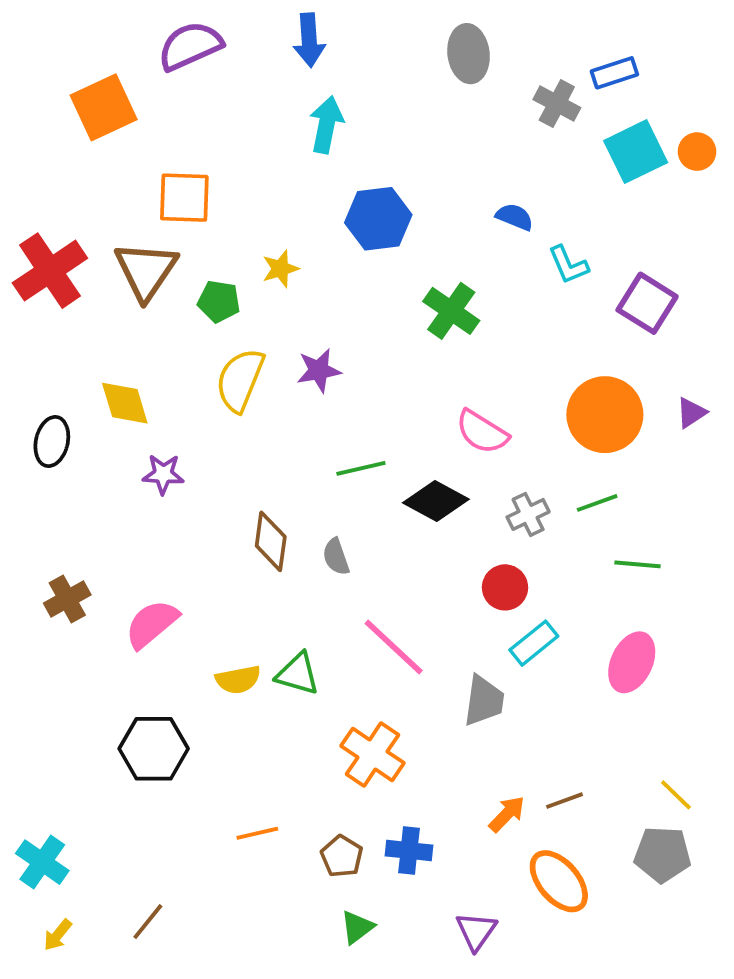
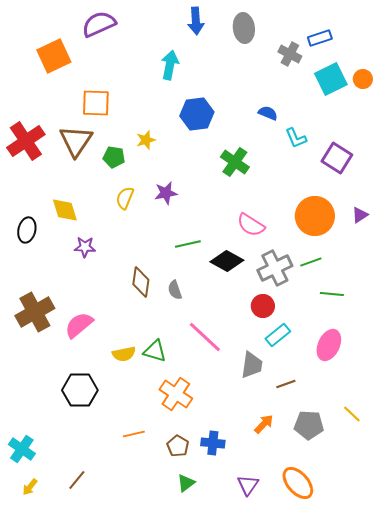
blue arrow: (309, 40) -> (196, 21), moved
yellow semicircle: (240, 380) -> (125, 198), size x0.7
gray cross: (528, 514) -> (275, 268), size x1.6
brown cross: (67, 599) -> (35, 312), size x1.6
orange cross: (373, 754) -> (176, 394), moved
brown line: (565, 801) -> (286, 384), moved
gray pentagon: (662, 854) -> (309, 425), moved
orange ellipse: (559, 881) -> (298, 483), moved

